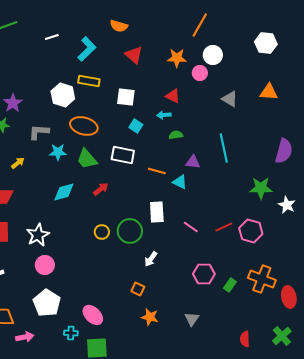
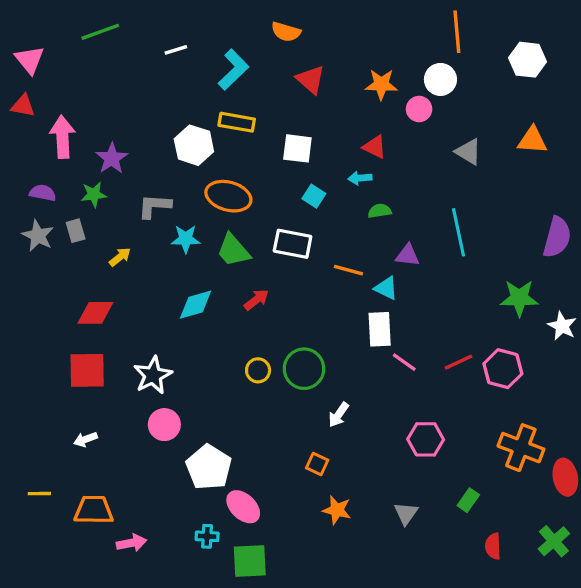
orange line: (200, 25) -> (457, 32), moved, turned -35
white rectangle: (157, 212) -> (380, 329), moved
green rectangle: (230, 285) -> (468, 500), moved
white pentagon: (47, 303) -> (209, 467), moved

